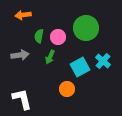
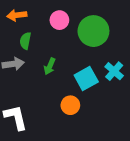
green semicircle: (39, 36) -> (25, 41), moved
pink circle: (58, 37) -> (59, 20), moved

